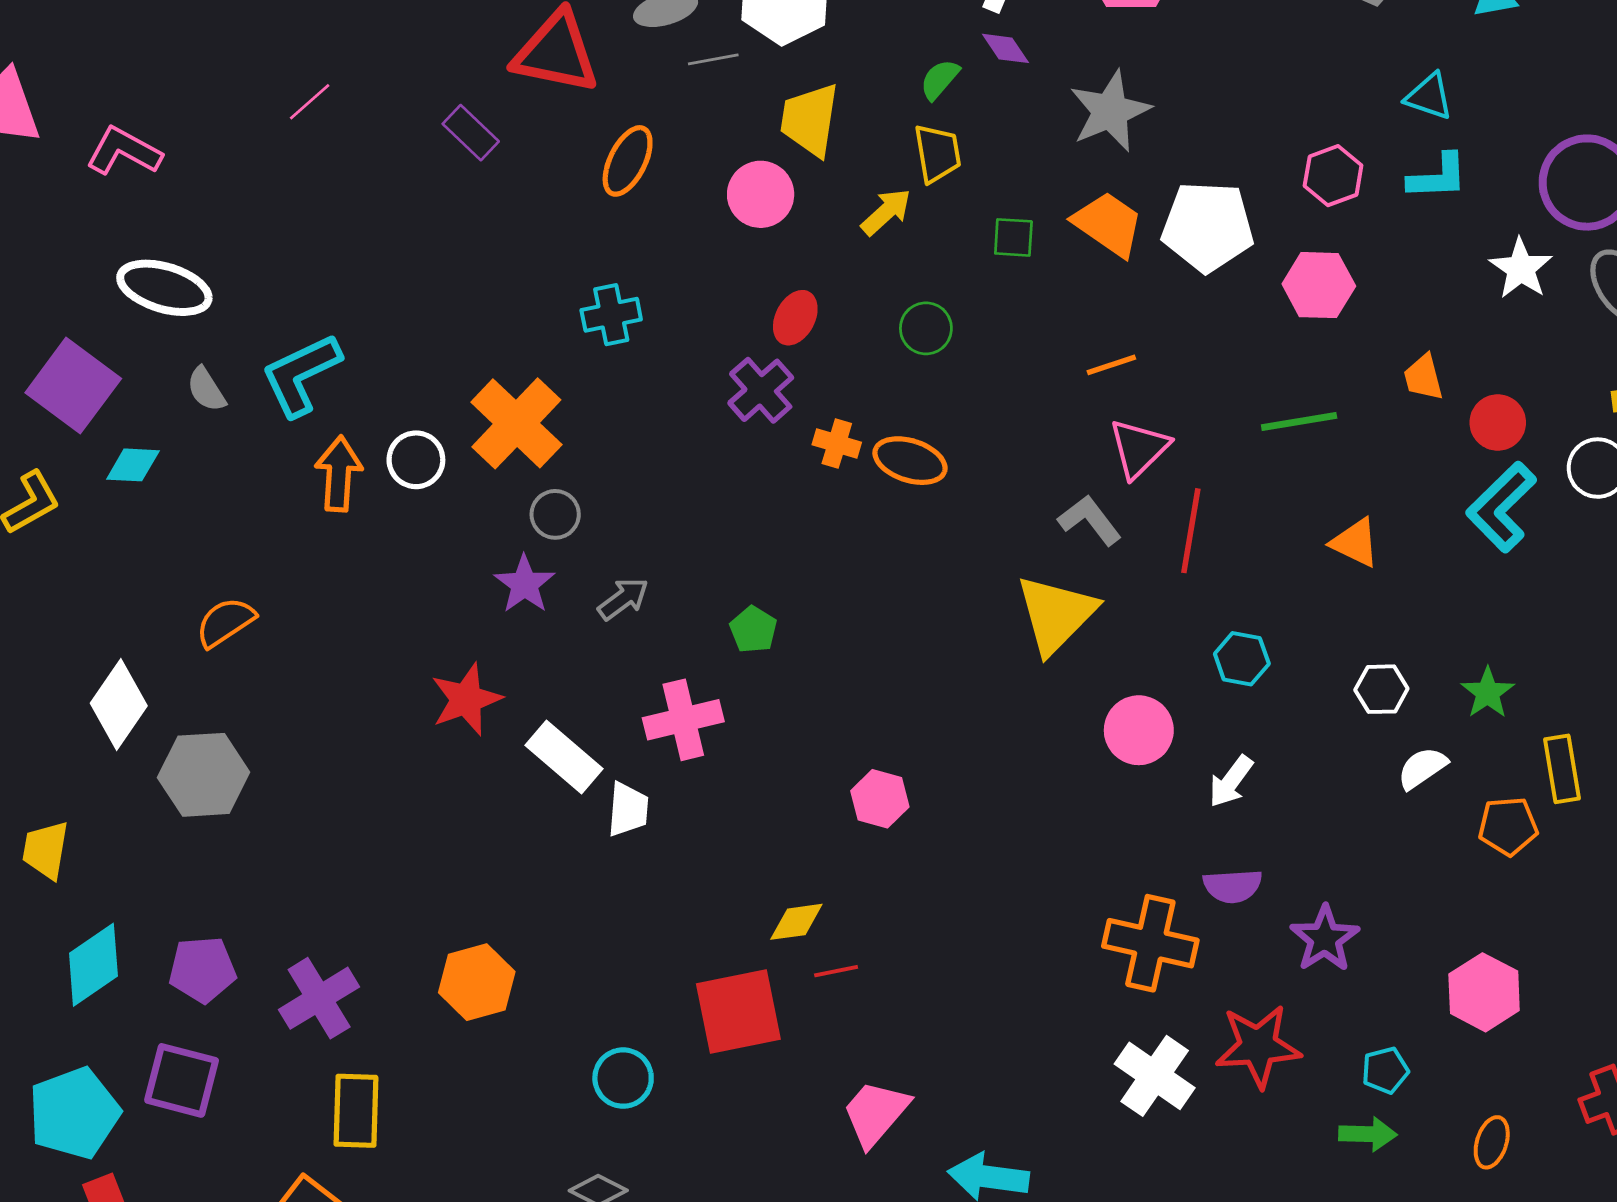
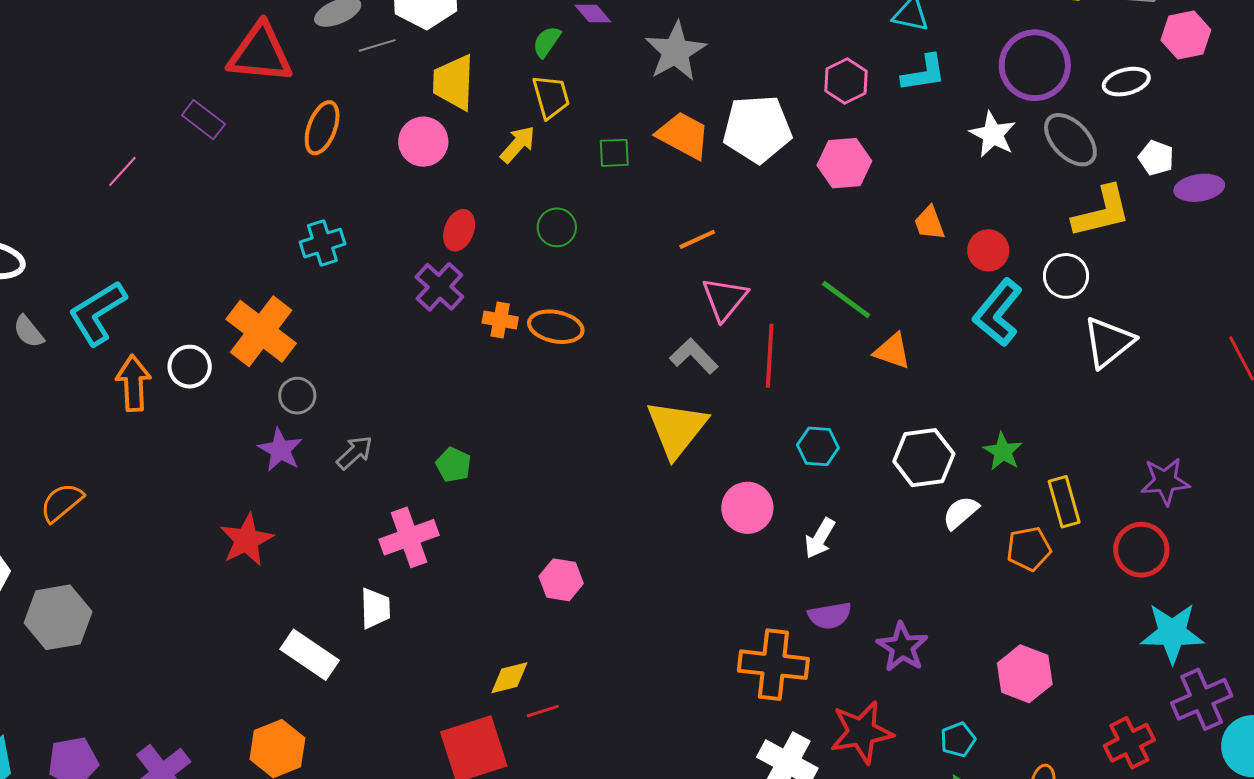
pink line: (310, 102) -> (122, 171), moved
green line: (1299, 421) -> (846, 299), moved, turned 52
white hexagon: (1381, 689) -> (924, 458), size x1.5
white rectangle: (564, 757) -> (310, 655), moved

